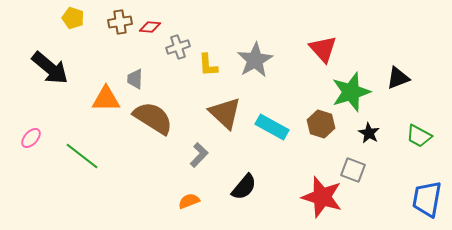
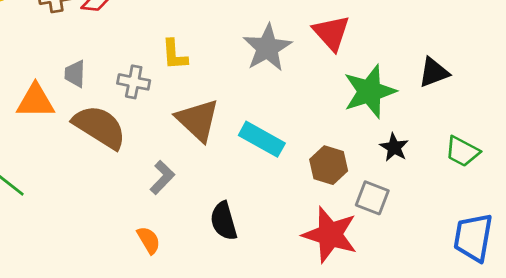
gray cross: (178, 47) -> (134, 82), moved, turned 30
gray star: (255, 60) -> (267, 48), moved
brown hexagon: (321, 124) -> (329, 165), moved
black semicircle: (244, 187) -> (224, 221), turned 124
orange semicircle: (189, 201) -> (149, 240), turned 80

